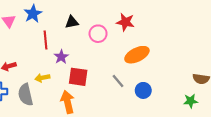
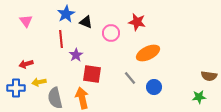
blue star: (33, 14) -> (66, 14), moved
black triangle: (72, 22) -> (86, 22), turned 32
yellow arrow: (42, 78) -> (39, 82), moved
gray semicircle: (26, 95) -> (55, 98), moved

